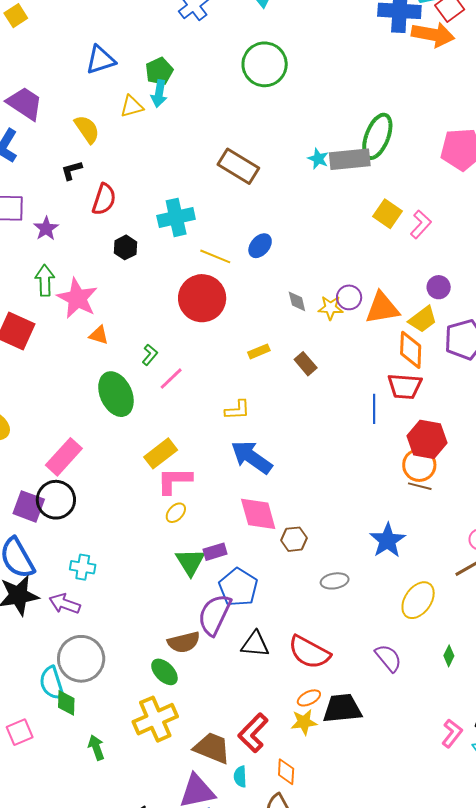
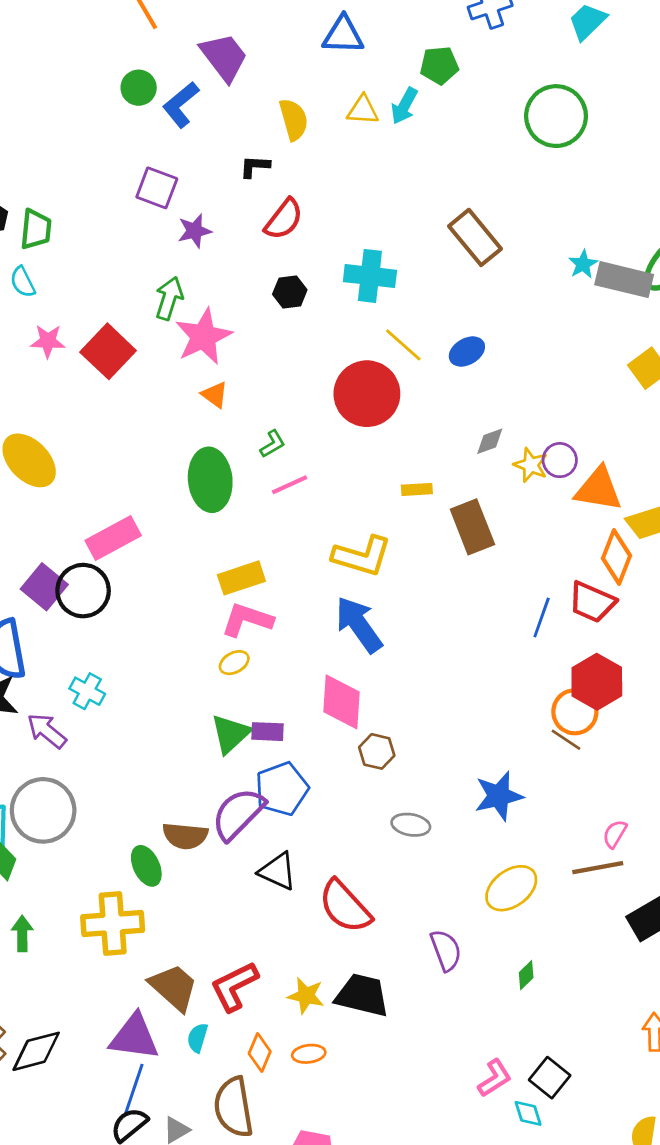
green pentagon: (159, 71) -> (439, 65), moved
gray diamond: (297, 301) -> (490, 441), turned 65
brown rectangle: (306, 364) -> (472, 527), size x1.6
yellow L-shape: (237, 410) -> (362, 556), size x1.6
orange ellipse: (309, 698) -> (309, 1054), moved

